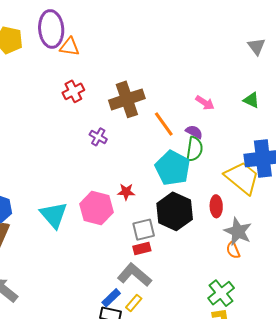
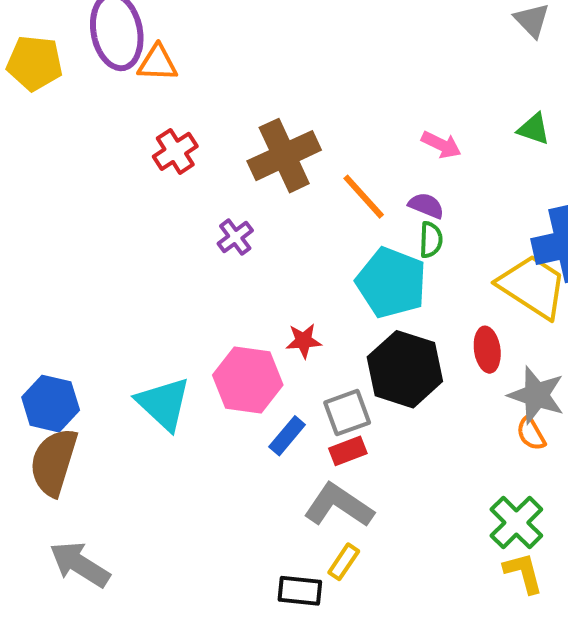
purple cross: (98, 137) -> (235, 237), turned 30
green semicircle: (194, 149) -> (431, 240), size x0.7
blue rectangle: (111, 298) -> (287, 436), moved

